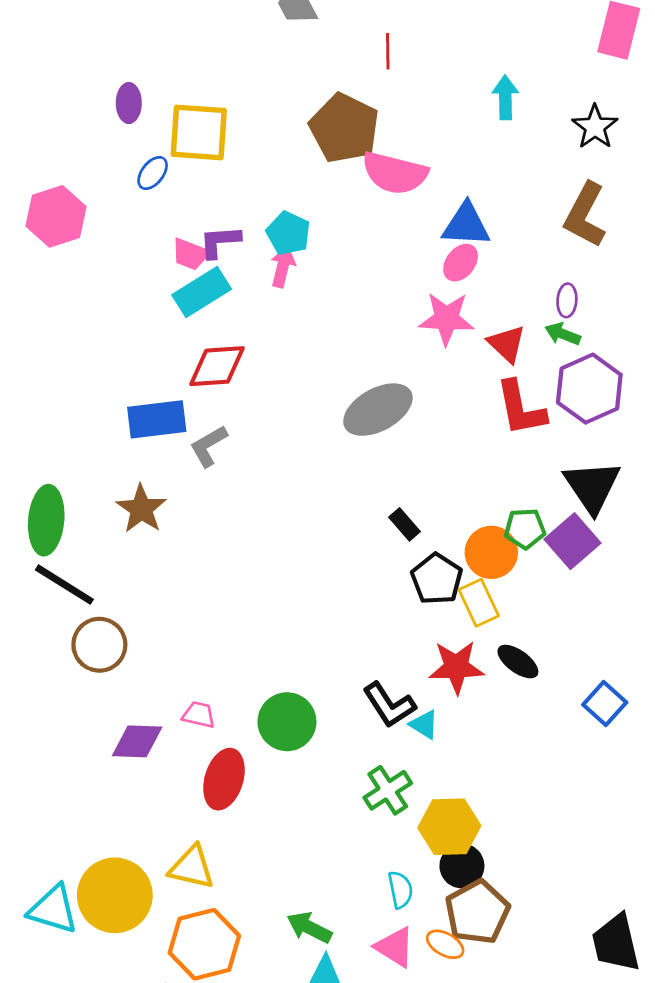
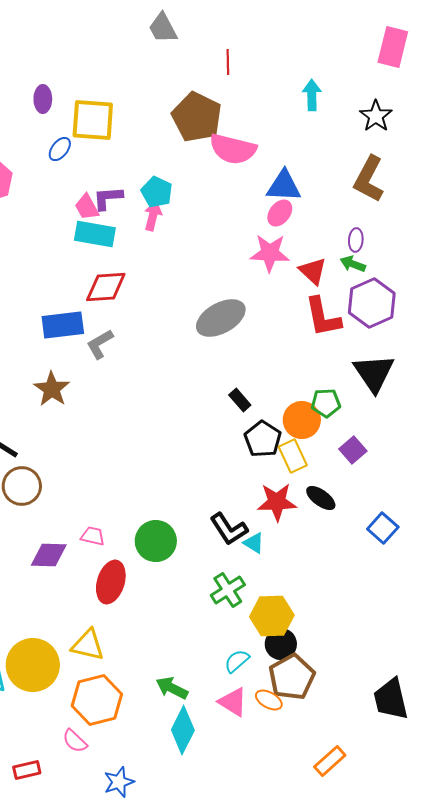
pink trapezoid: (190, 254) -> (87, 207), turned 40
cyan rectangle: (202, 292) -> (95, 234), turned 42
purple square: (573, 541) -> (353, 450), moved, size x0.7
cyan semicircle: (400, 890) -> (237, 661), turned -120

